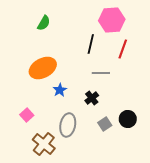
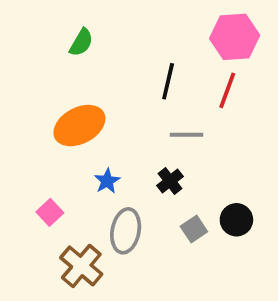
pink hexagon: (112, 20) -> (235, 37), moved
blue star: (60, 90) -> (107, 181), moved

